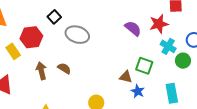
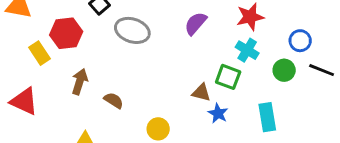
purple semicircle: (133, 28) -> (196, 23), moved, turned -90
cyan cross: (168, 46) -> (247, 50), moved
brown semicircle: (64, 68) -> (114, 100), moved
brown arrow: (41, 71) -> (80, 82), turned 30

